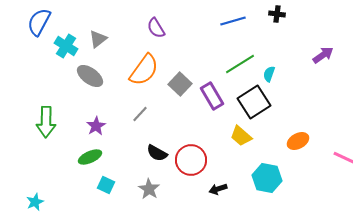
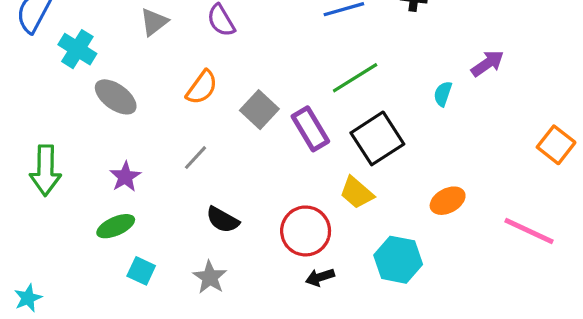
gray triangle: (98, 39) -> (154, 22), moved
orange semicircle: (144, 70) -> (202, 87), size x0.7
cyan semicircle: (269, 74) -> (443, 94), moved
red circle: (191, 160) -> (306, 231), moved

